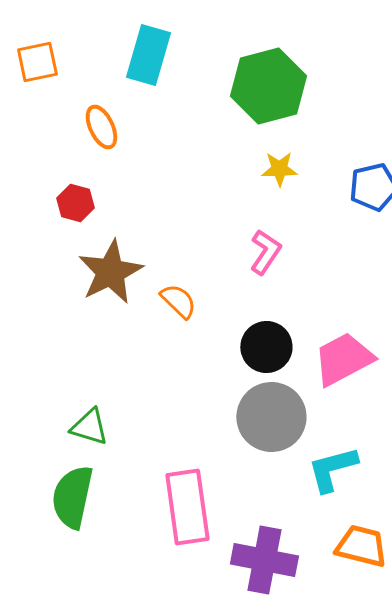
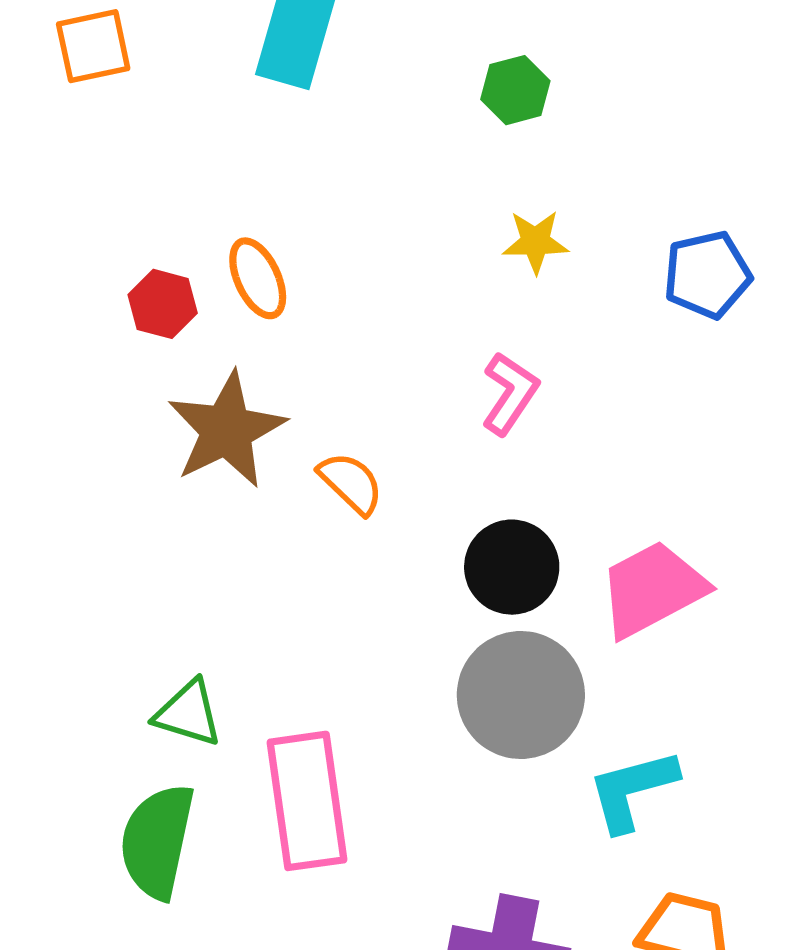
green hexagon: (268, 86) -> (515, 90), size x0.5
orange ellipse: (101, 127) -> (258, 278), moved
pink rectangle: (187, 507) -> (307, 801), moved

